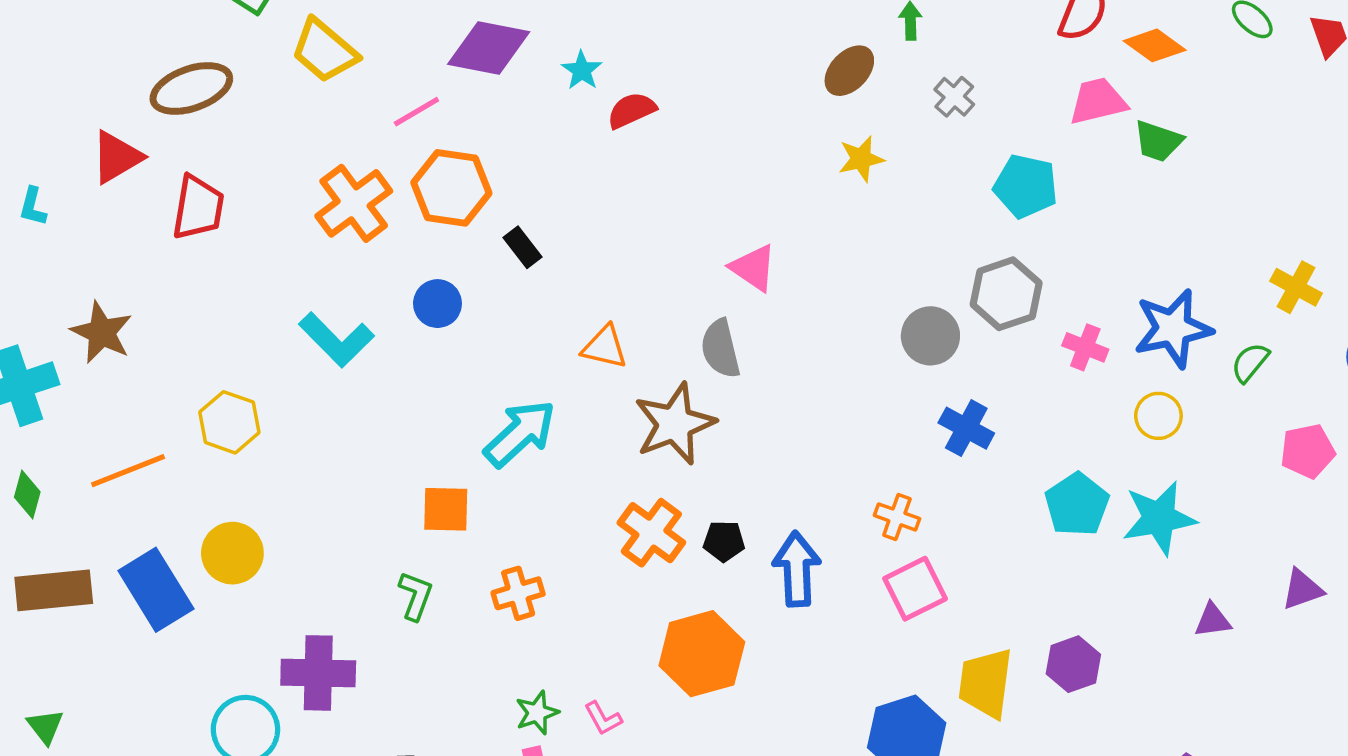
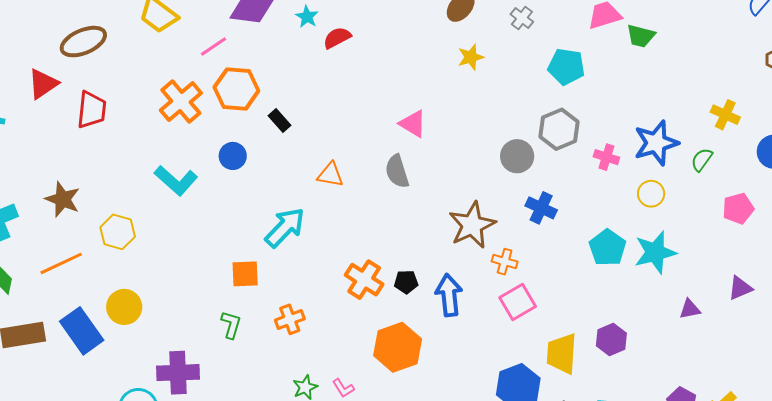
brown star: (102, 332) -> (63, 199), moved
brown star: (675, 424) -> (472, 225), moved

